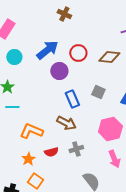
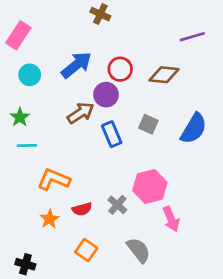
purple circle: (59, 71) -> (106, 95), moved
brown arrow: (66, 123) -> (81, 113), moved, turned -60
pink hexagon: (110, 129) -> (150, 186), moved
gray cross: (76, 149) -> (117, 205), turned -32
orange square: (35, 181) -> (86, 250), moved

